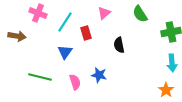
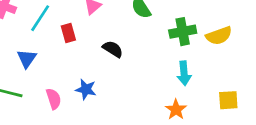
black semicircle: (119, 45) -> (113, 49), turned 133
blue triangle: (65, 52) -> (27, 58), moved

